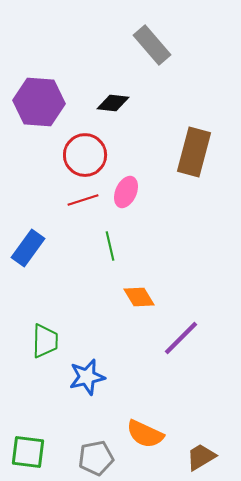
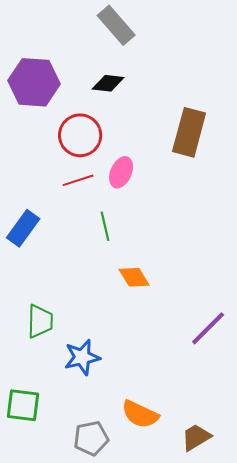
gray rectangle: (152, 45) -> (116, 25), moved
purple line: (181, 338) -> (208, 328), moved
green square: (28, 452) -> (23, 405), moved

